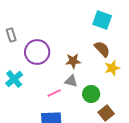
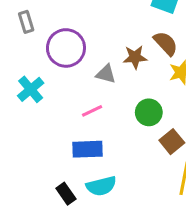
brown star: (73, 61) -> (135, 57), moved
gray triangle: (71, 81) -> (106, 74), moved

